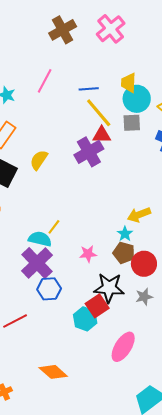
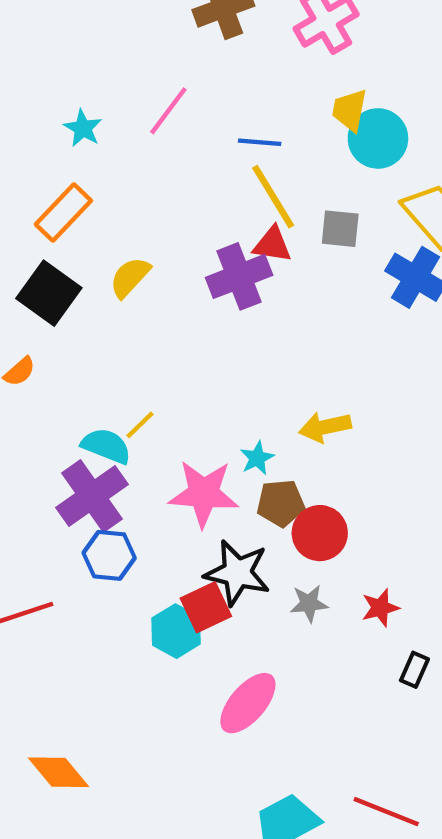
yellow trapezoid: (129, 83) -> (350, 110), moved
cyan circle: (137, 99) -> (378, 138), moved
cyan star: (125, 234) -> (257, 458), moved
brown pentagon: (124, 253) -> (281, 503), turned -30
pink star: (88, 254) -> (204, 493), size x1.8
orange diamond: (53, 372) -> (58, 772), moved

